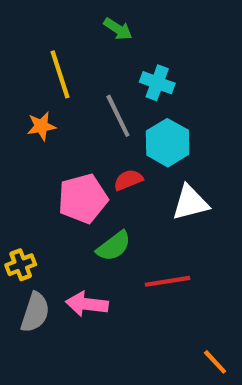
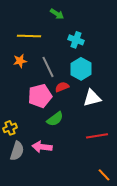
yellow line: (60, 74) -> (29, 36), turned -70
gray line: (118, 116) -> (48, 67), moved
red line: (168, 281) -> (97, 136), moved

